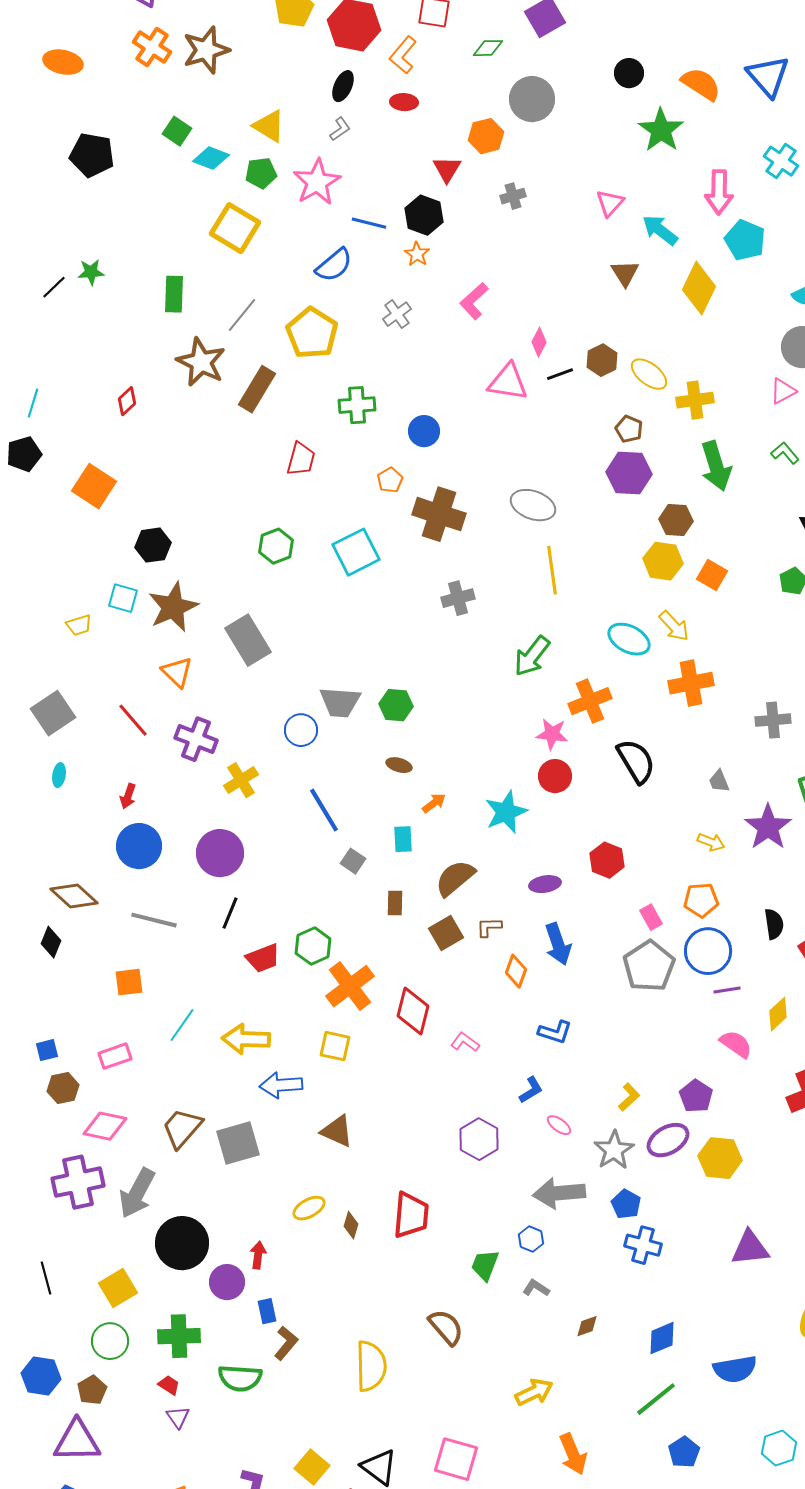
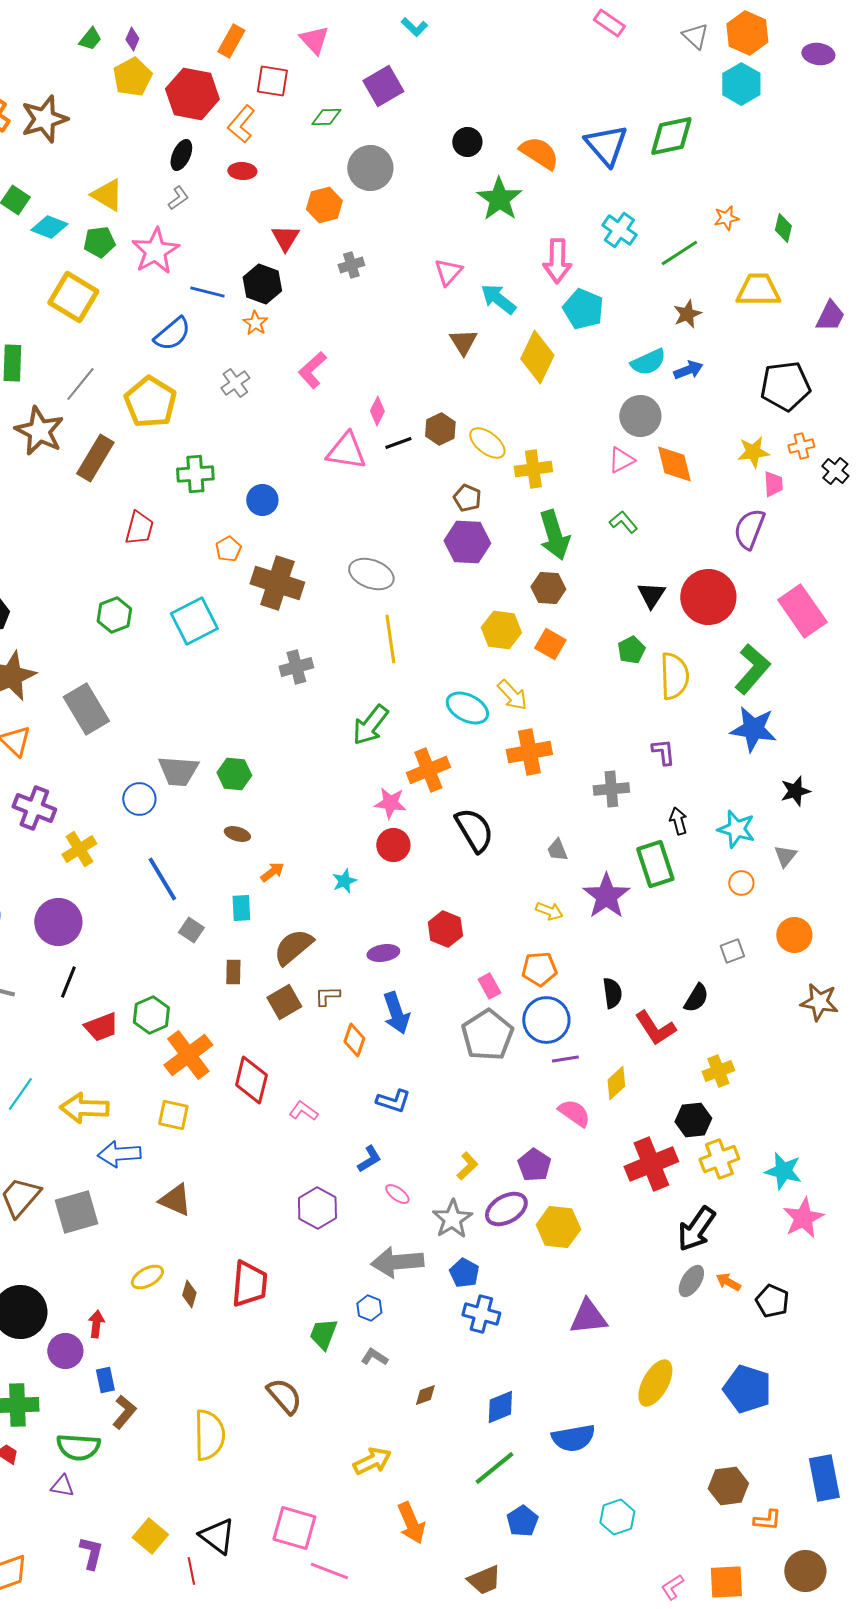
brown hexagon: (676, 520) -> (548, 588), moved
cyan star: (506, 812) -> (344, 881), size x0.6
purple triangle: (178, 1417) -> (62, 1486), moved, turned -45

